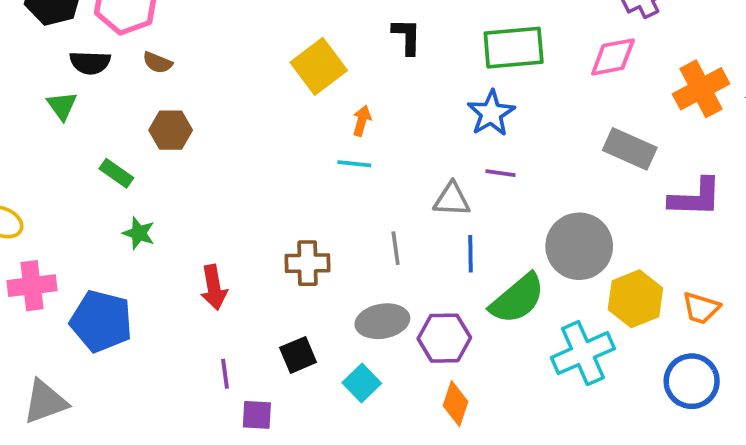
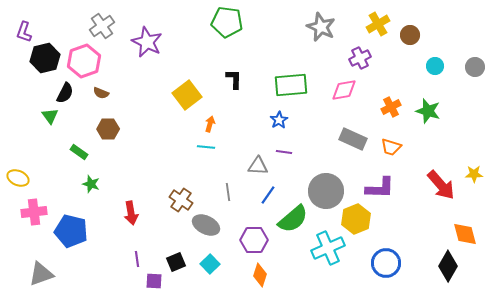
black semicircle: (90, 63) -> (65, 93), turned -65
orange cross: (701, 89) -> (391, 107), size x0.7
blue star: (491, 113) -> (279, 120), size x0.7
purple L-shape: (695, 198) -> (380, 188), moved
blue line: (471, 254) -> (268, 195), turned 36
brown cross: (307, 263) -> (181, 200), turned 35
orange trapezoid: (701, 308) -> (391, 147), moved
gray ellipse: (382, 321) -> (206, 225), moved, turned 36
black square: (298, 355) -> (176, 262), moved

